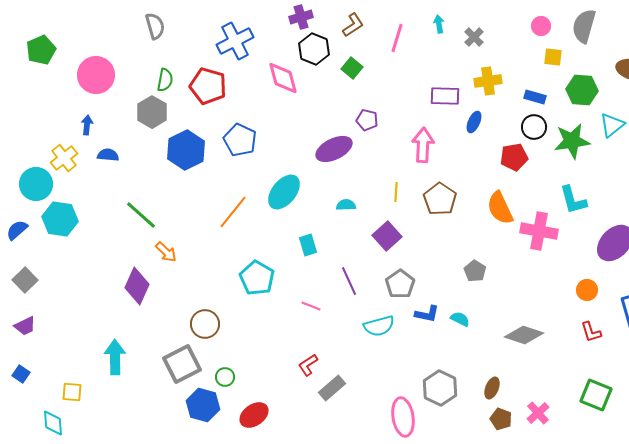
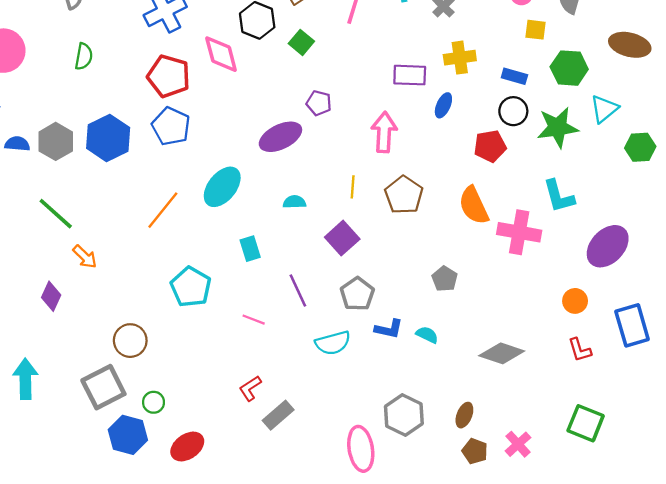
red pentagon: (208, 86) -> (169, 76), moved
gray hexagon: (152, 112) -> (56, 141), moved
purple diamond: (137, 286) -> (51, 296), size x0.7

